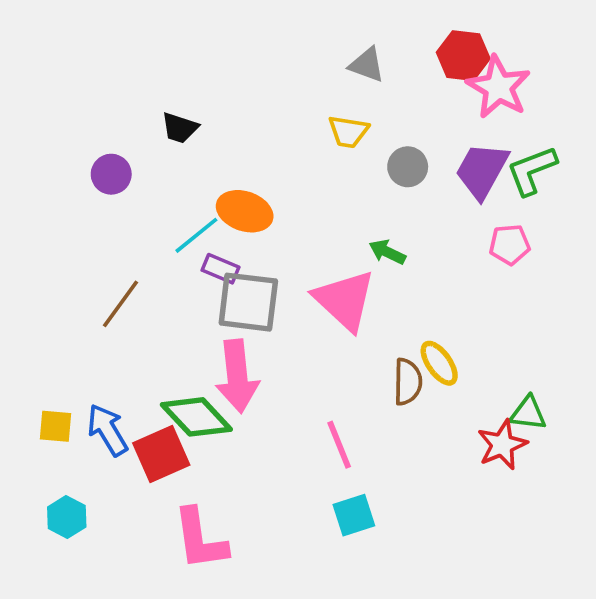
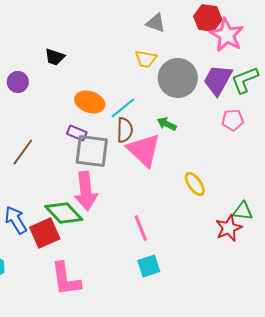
gray circle: (408, 167) -> (178, 78), size x1.8
cyan line: (196, 235) -> (123, 108), moved
brown semicircle: (408, 382) -> (125, 130), moved

